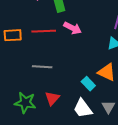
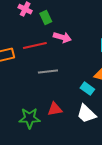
gray line: (42, 67) -> (48, 72), moved
red triangle: (52, 98) -> (55, 109), turned 49

